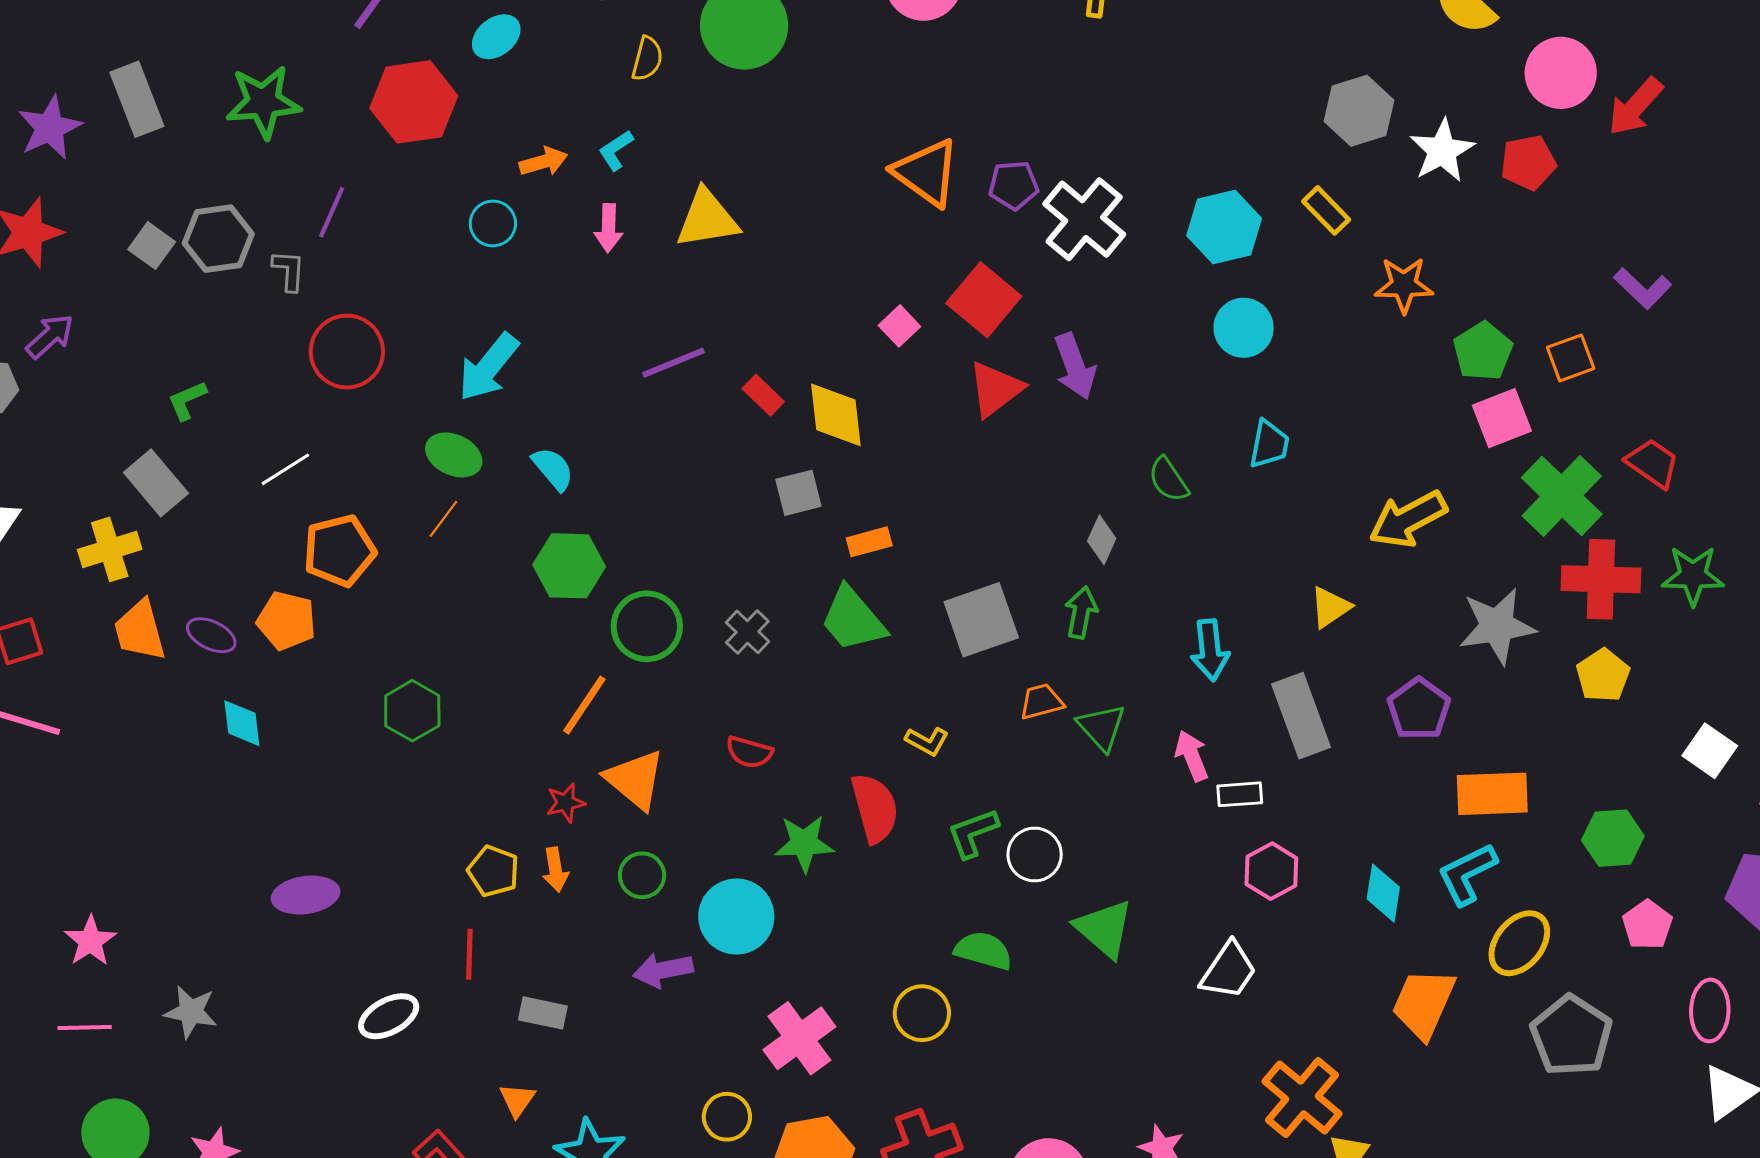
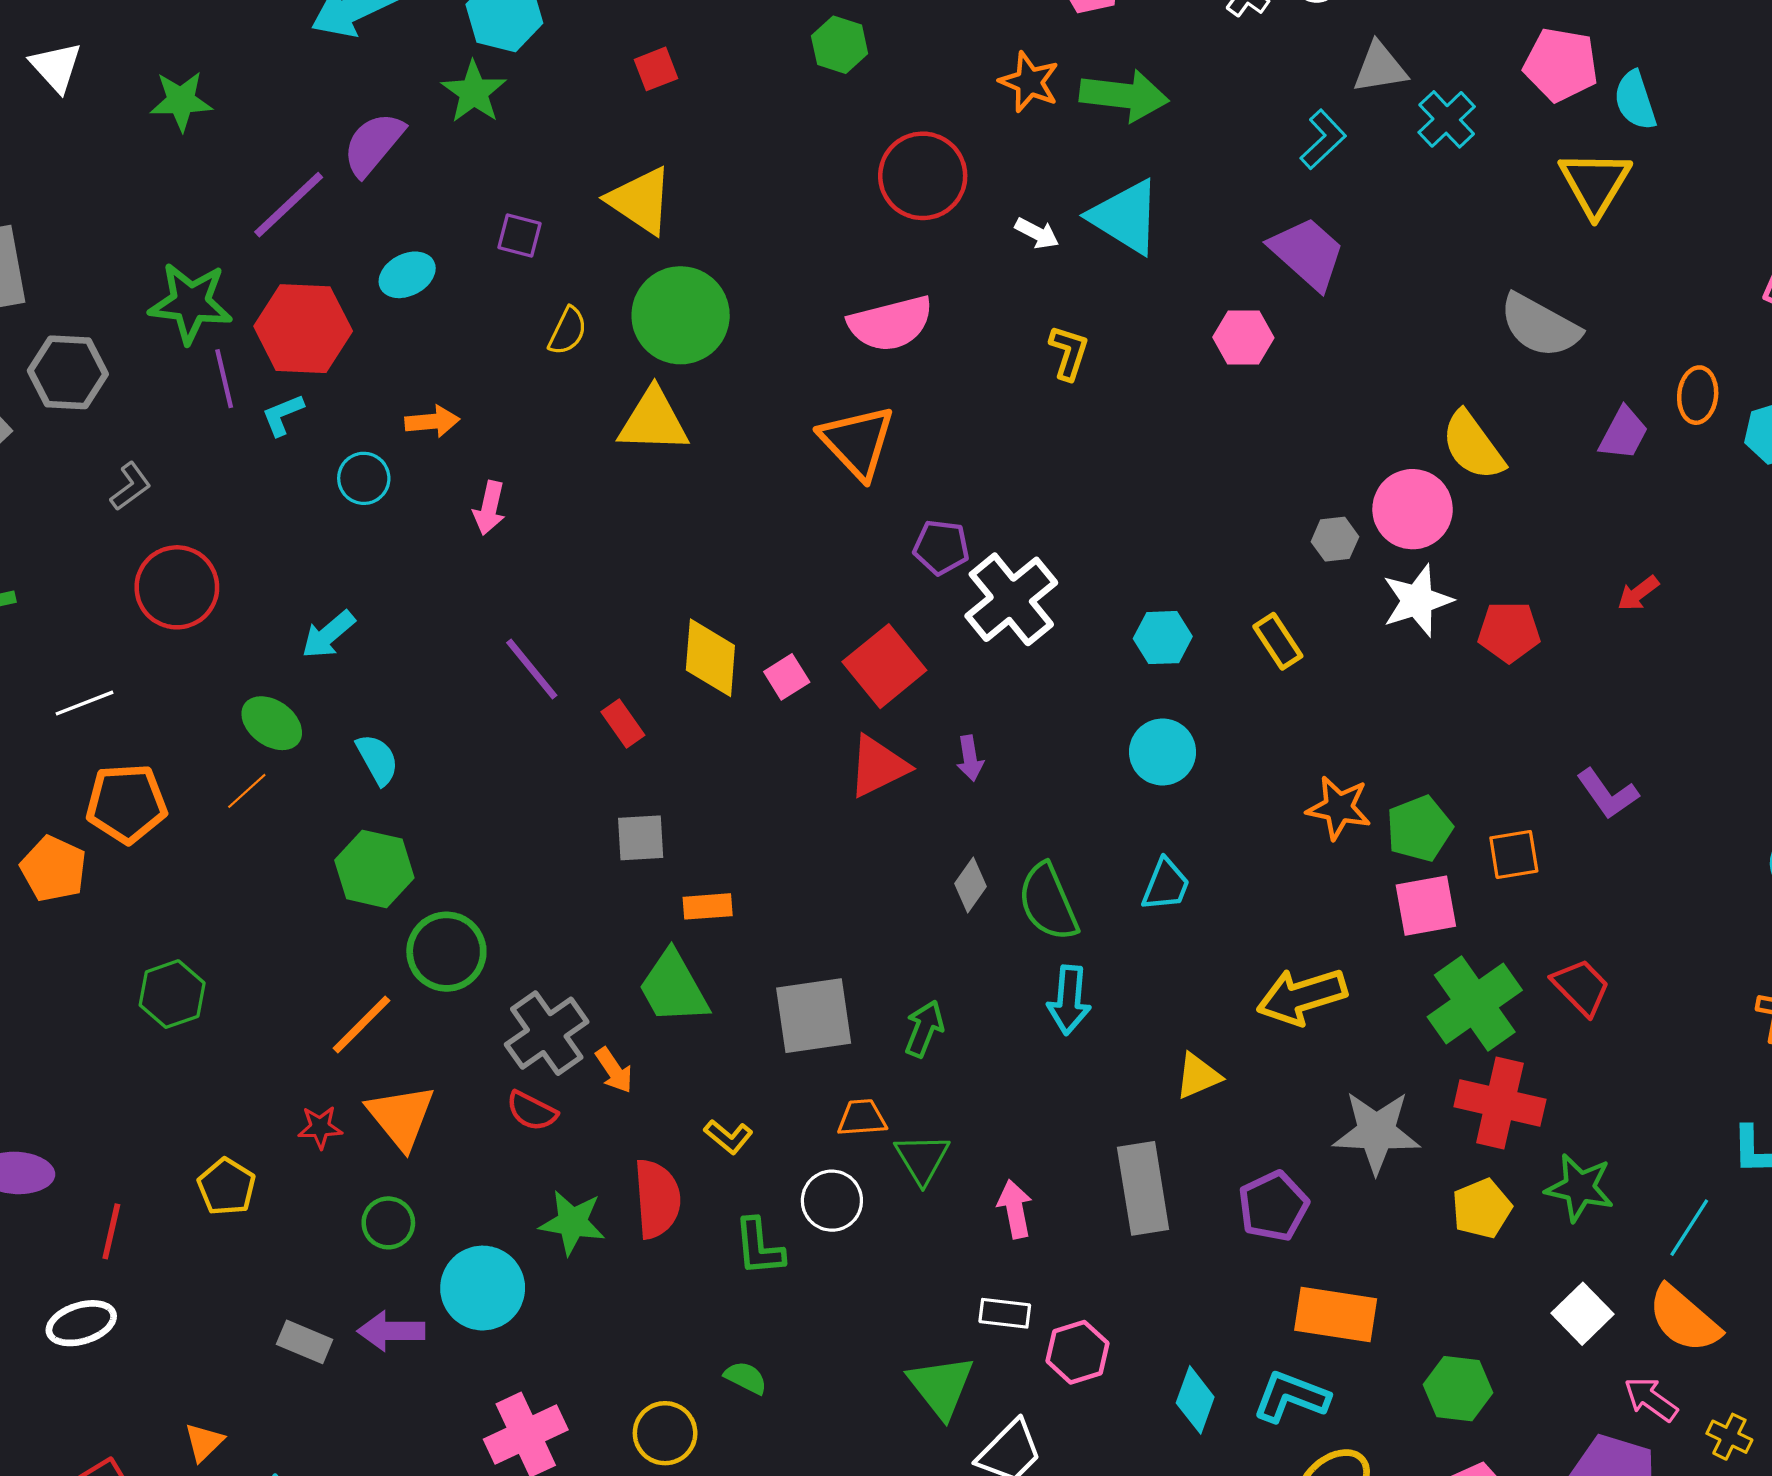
pink circle: (1561, 73) -> (1413, 509), moved
green star: (263, 102) -> (191, 303), moved
red arrow: (1635, 106) -> (1638, 593), size x0.6
gray hexagon: (1359, 111) -> (1335, 539), size x0.6
cyan L-shape: (616, 150) -> (283, 415), moved
orange triangle: (926, 173) -> (857, 442), moved
purple line: (332, 212) -> (224, 379), moved, turned -48
yellow triangle: (707, 219) -> (653, 421), moved
cyan hexagon: (1224, 227) -> (1163, 638), size x0.7
gray hexagon: (218, 239) -> (68, 372), moved
gray L-shape: (289, 271) -> (131, 486), turned 39
orange star: (1404, 285) -> (1339, 808), moved
purple line: (674, 363) -> (532, 669), turned 62
purple arrow: (1075, 366) -> (970, 758), size x0.6
cyan arrow: (488, 367) -> (328, 635), size x0.7
yellow diamond: (836, 415) -> (710, 658), moved
green semicircle: (1168, 480) -> (1048, 902), size x1.5
gray diamond: (1102, 540) -> (971, 885), moved
green star: (1693, 576) -> (1580, 1188), moved
gray cross: (747, 632) -> (547, 1033), moved, size x1.6
cyan arrow: (1210, 650) -> (1069, 1000), moved
white rectangle: (1240, 794) -> (1005, 1313), moved
green L-shape: (973, 833) -> (759, 1247), turned -86
white circle: (1035, 855) -> (832, 1201), moved
orange arrow: (555, 870) -> (614, 1070), moved, turned -36
cyan L-shape: (1467, 874) -> (1291, 1397), turned 36
green triangle: (1104, 929) -> (941, 1386), moved
green semicircle: (983, 951) -> (746, 1378), size x0.7
red line: (469, 954) -> (111, 1231), moved
gray rectangle: (543, 1013) -> (305, 1342), moved

